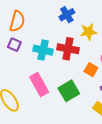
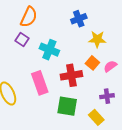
red cross: (68, 49) -> (71, 75), moved, turned -30
orange square: (91, 70) -> (92, 63), moved
green square: (69, 91) -> (67, 106), moved, turned 30

